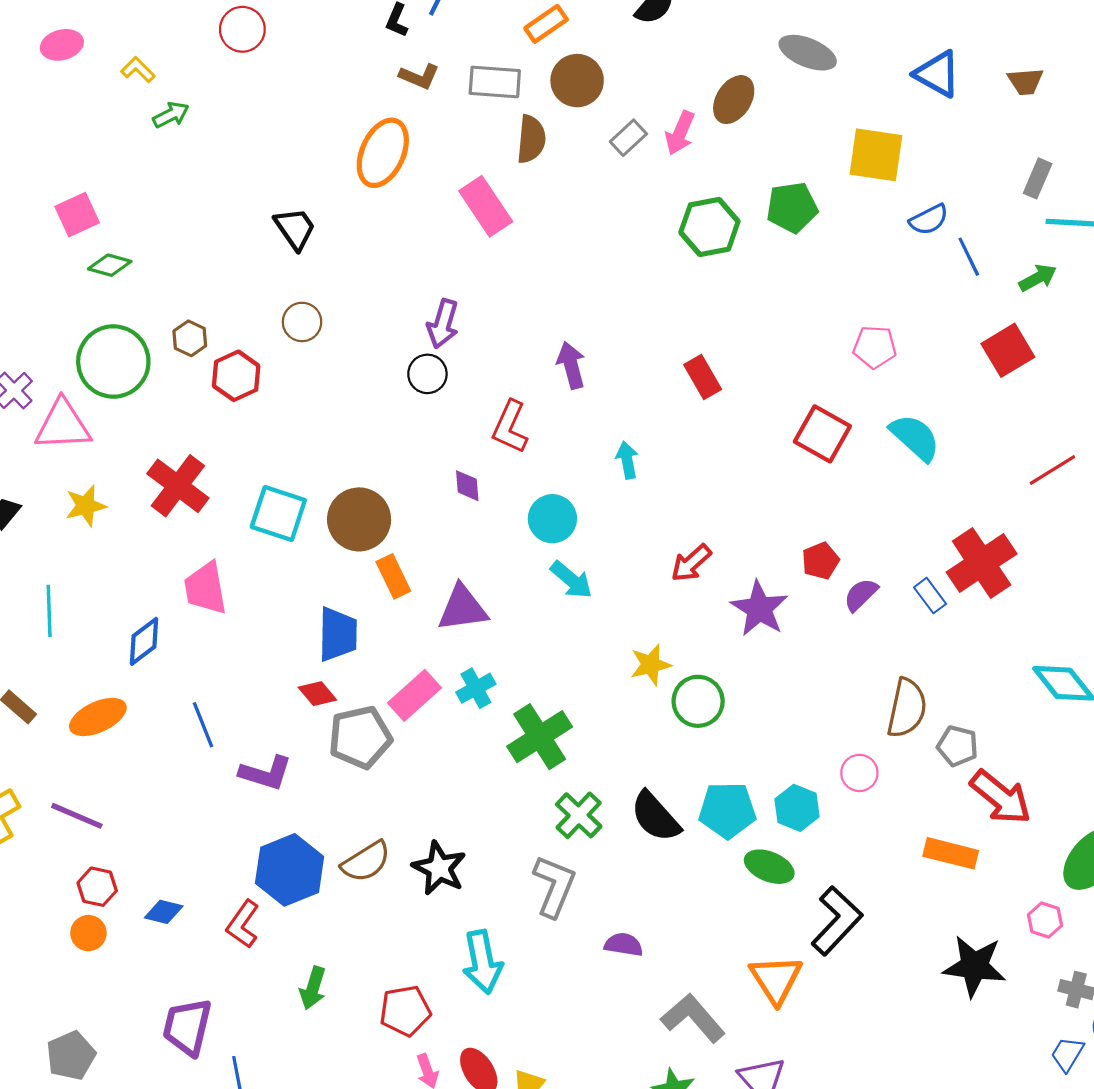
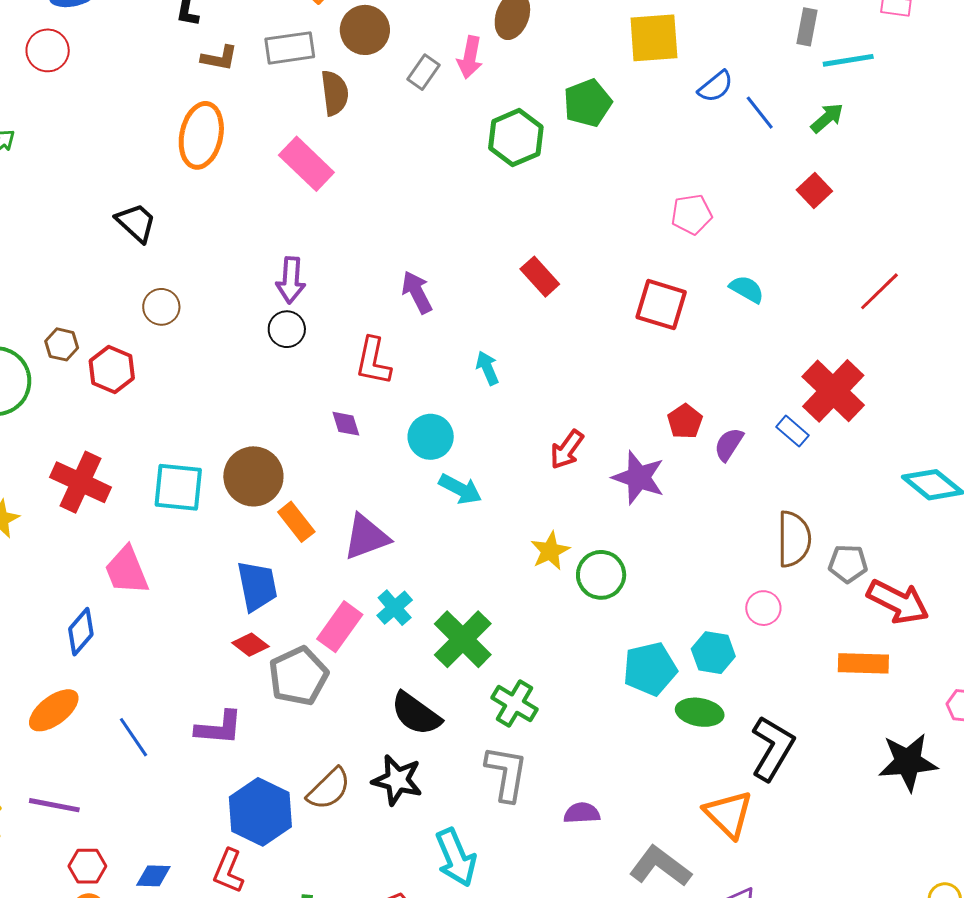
red square: (1008, 350) -> (814, 191), size x0.7
cyan semicircle: (915, 437) -> (747, 289), size x0.7
blue line: (203, 725) -> (133, 737), moved
black semicircle: (655, 817) -> (416, 714), moved

